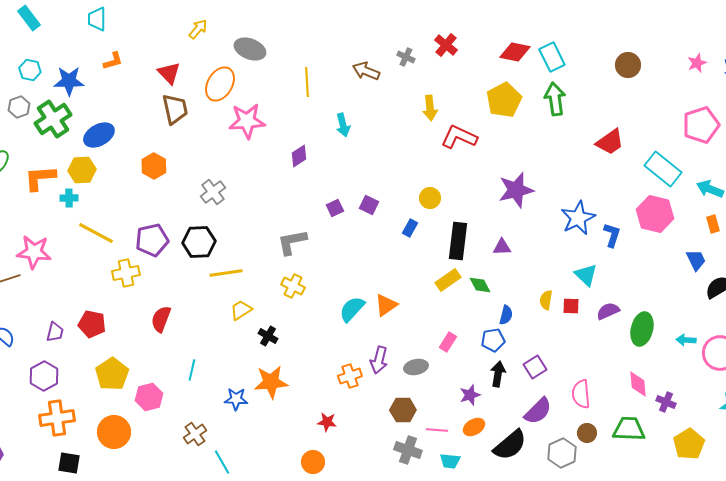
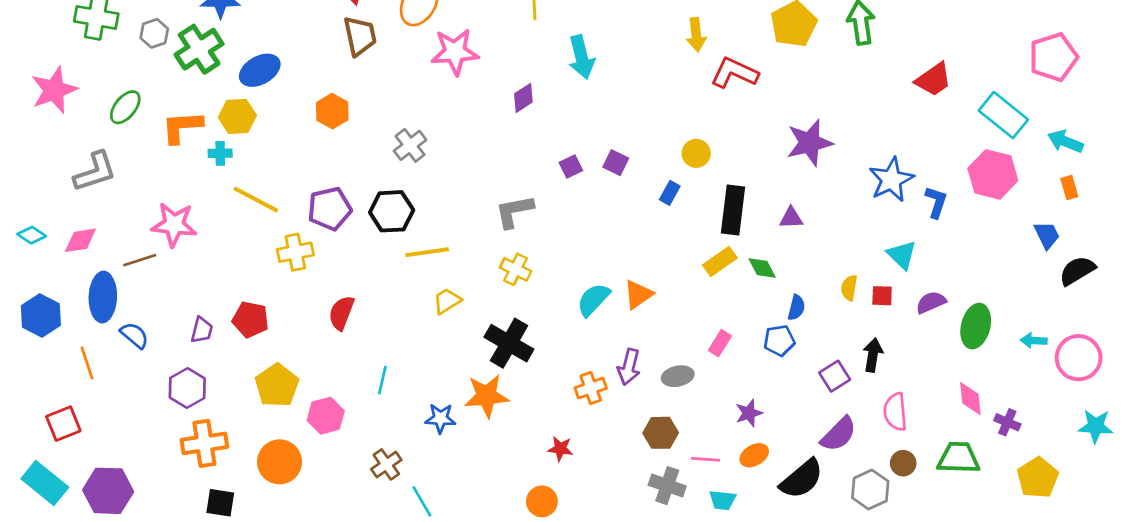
cyan arrow: (343, 125) -> (581, 57), size x1.4
black cross: (268, 336) -> (509, 343), moved, size x1.8
black arrow: (498, 374) -> (873, 355), moved

